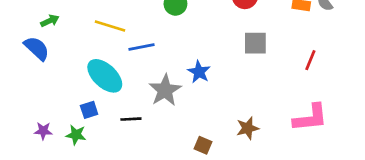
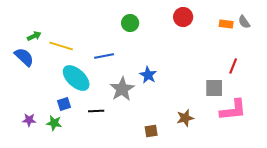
yellow line: (110, 26) -> (61, 46), moved
gray square: (255, 43) -> (214, 88), moved
brown square: (203, 145) -> (151, 131), turned -32

